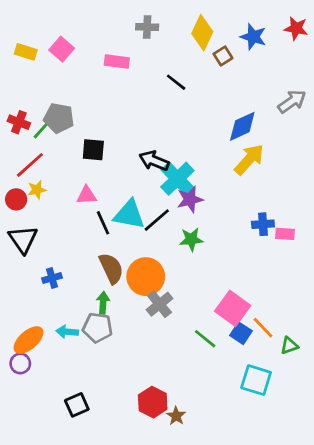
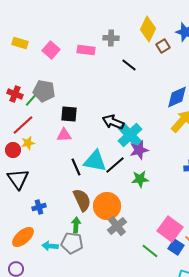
gray cross: (147, 27) -> (111, 38), moved
pink square: (62, 49) -> (51, 50), moved
pink triangle: (86, 195) -> (64, 135), moved
orange ellipse: (29, 340) -> (23, 237), moved

